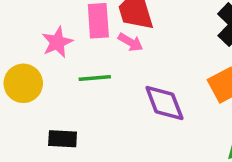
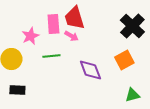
black rectangle: (63, 139) -> (17, 90), moved

